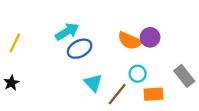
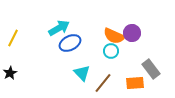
cyan circle: (138, 74) -> (111, 51), moved
gray rectangle: (184, 76) -> (151, 69), moved

